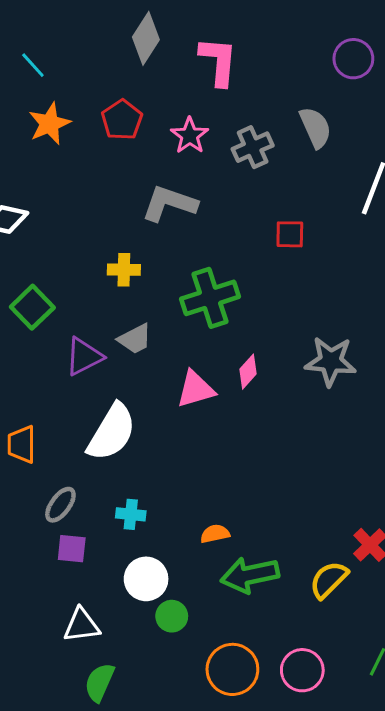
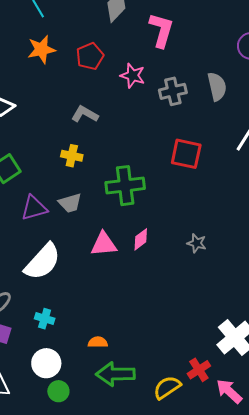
pink star: (190, 136) -> (133, 76), turned -30
gray L-shape: (169, 203) -> (85, 114), moved, size x0.7
red square: (290, 234) -> (186, 154), size x1.5
gray star: (331, 361) -> (197, 243), size x0.6

